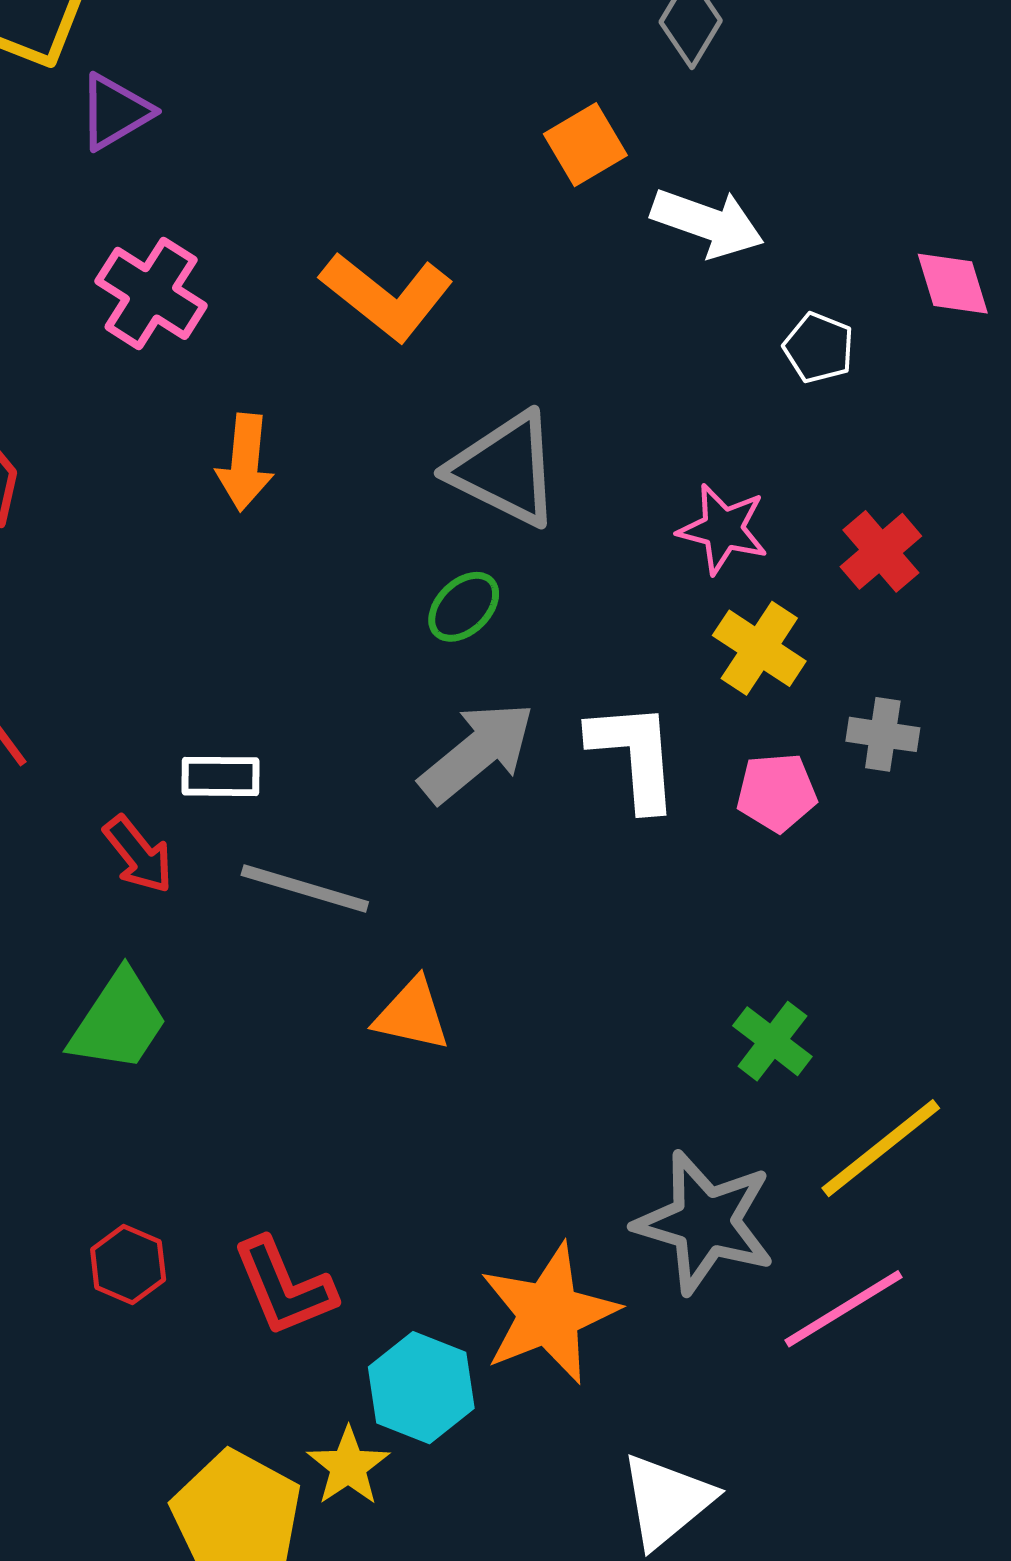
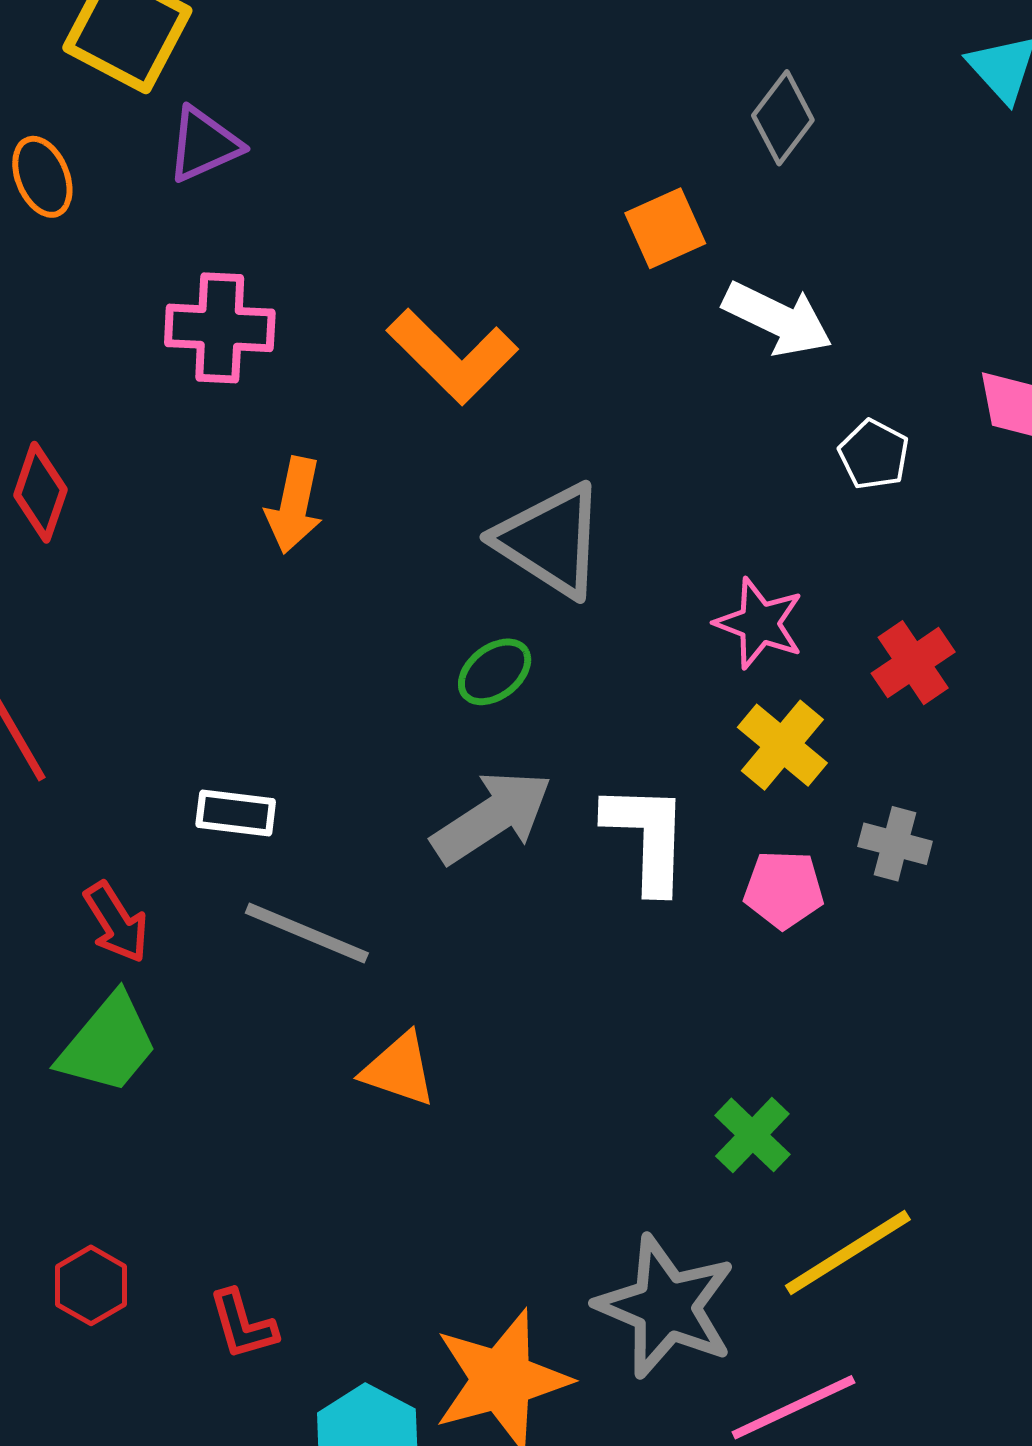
pink cross: (151, 293) -> (220, 328), turned -36
red arrow: (138, 854) -> (116, 922), moved
red L-shape: (284, 1287) -> (243, 1325), size x0.7

